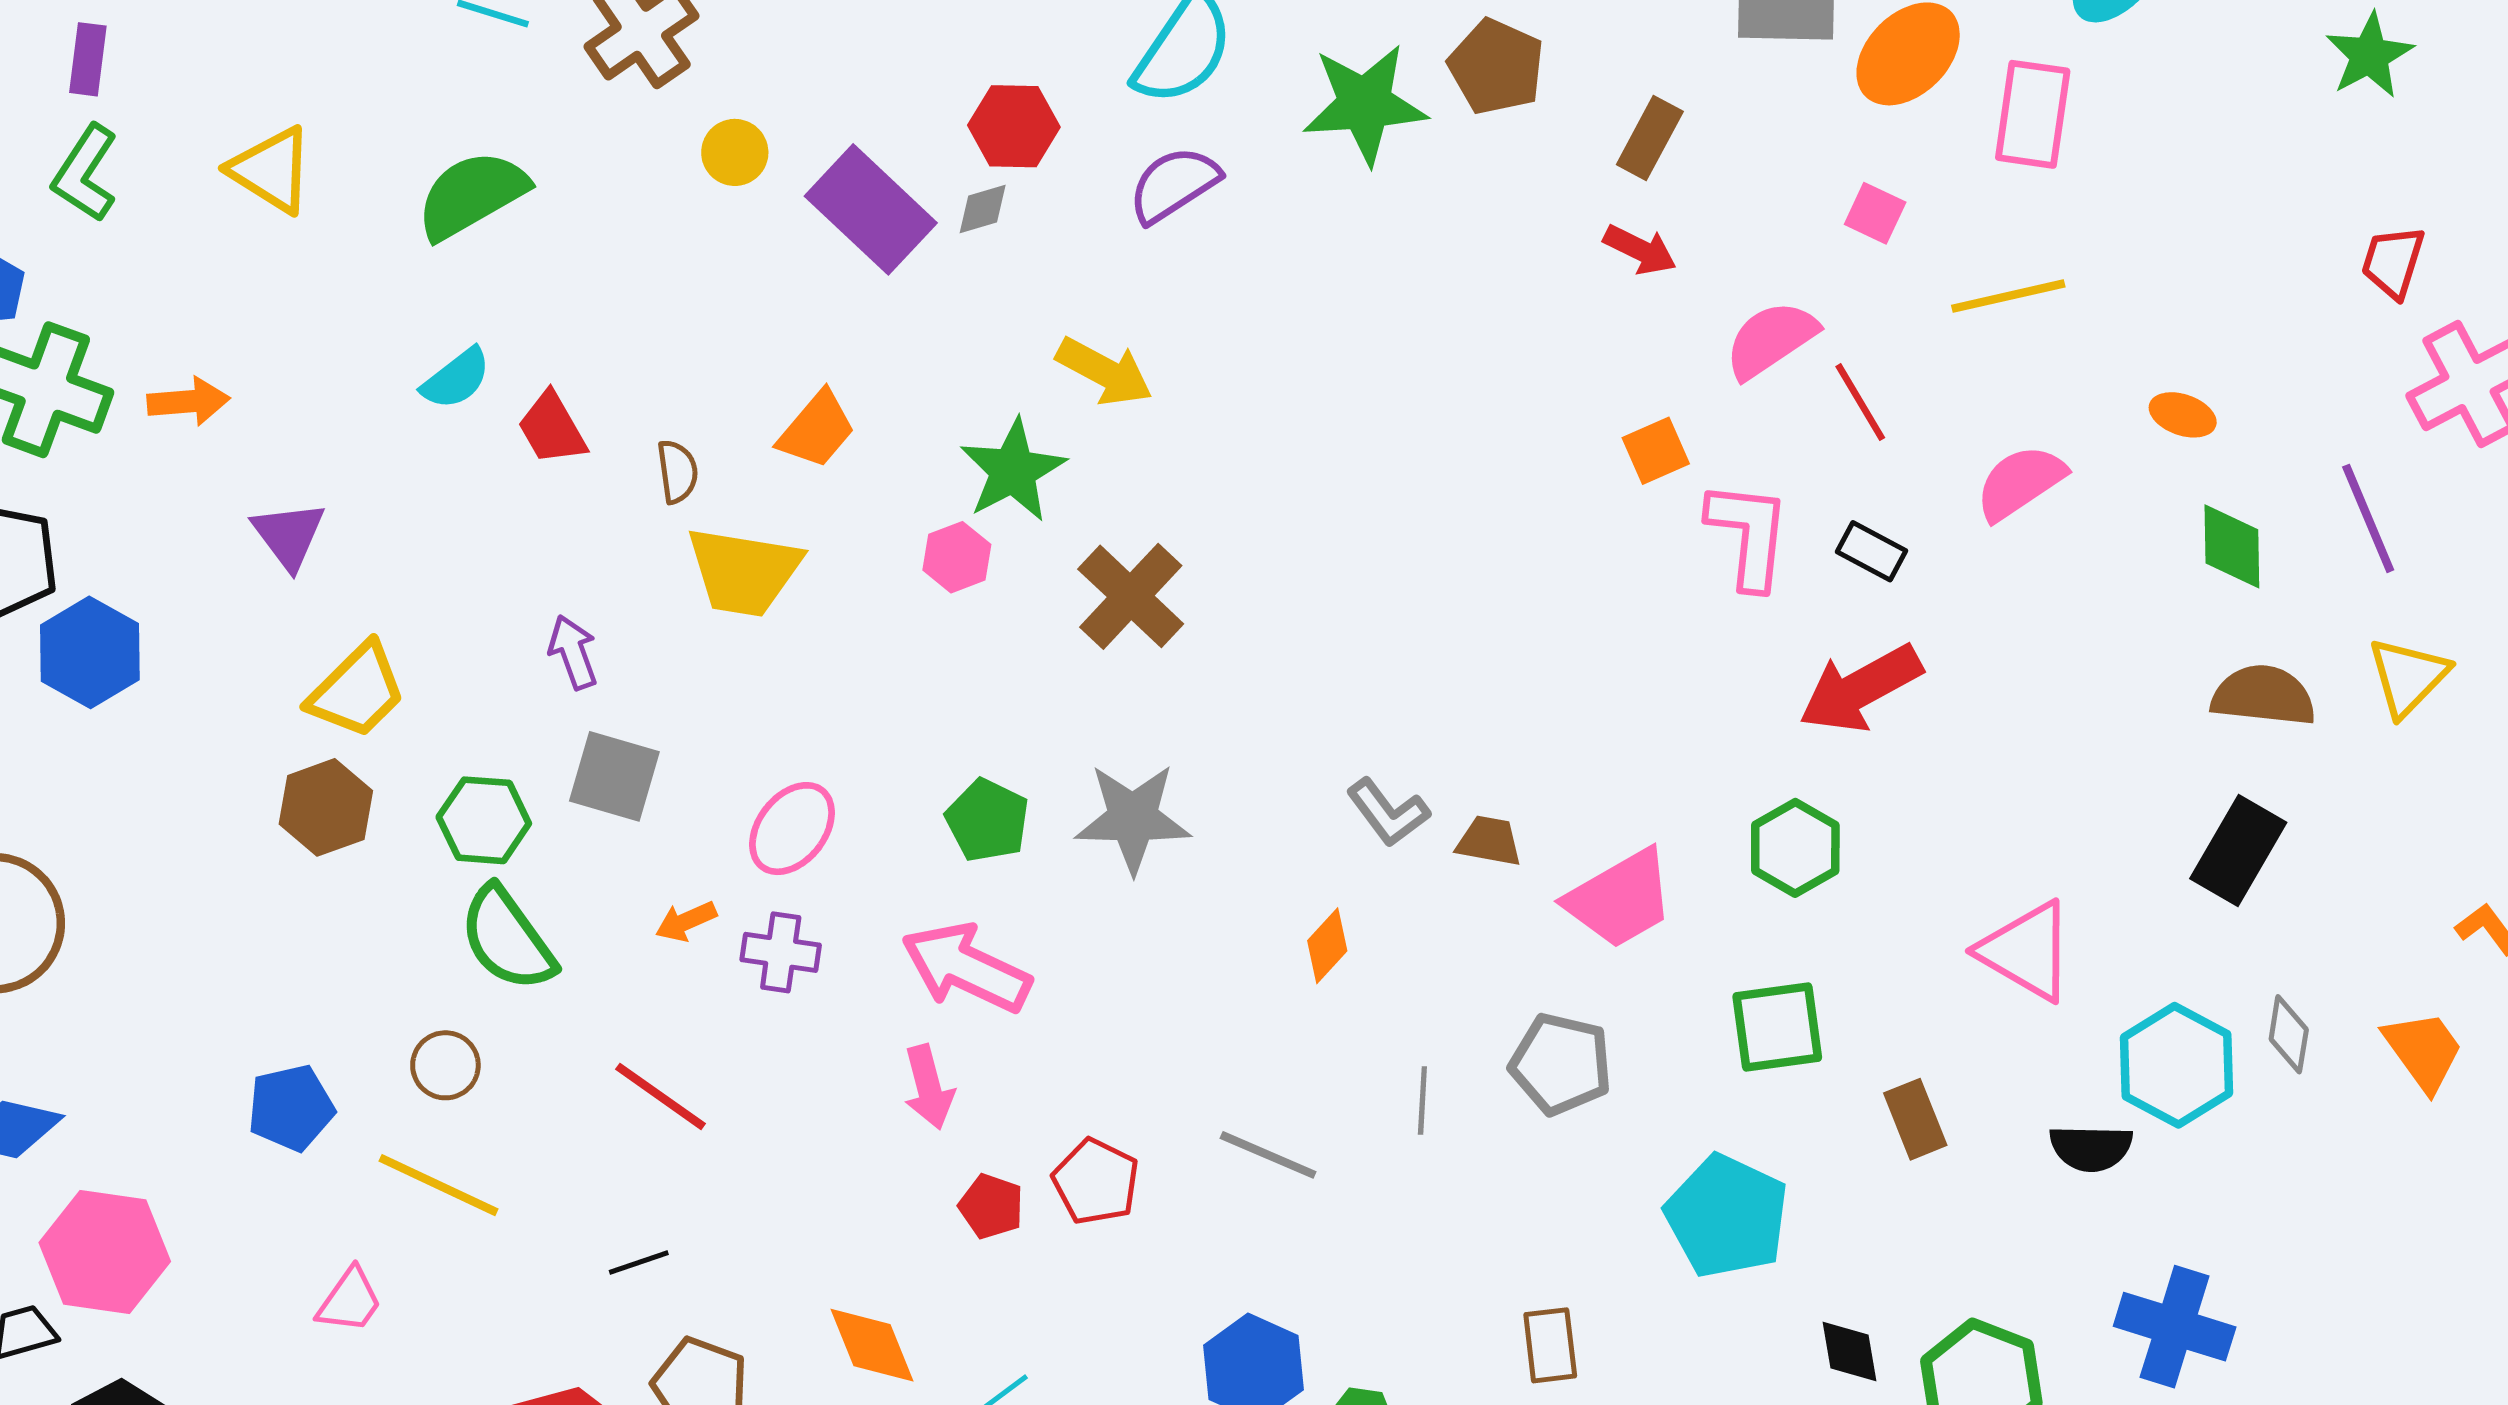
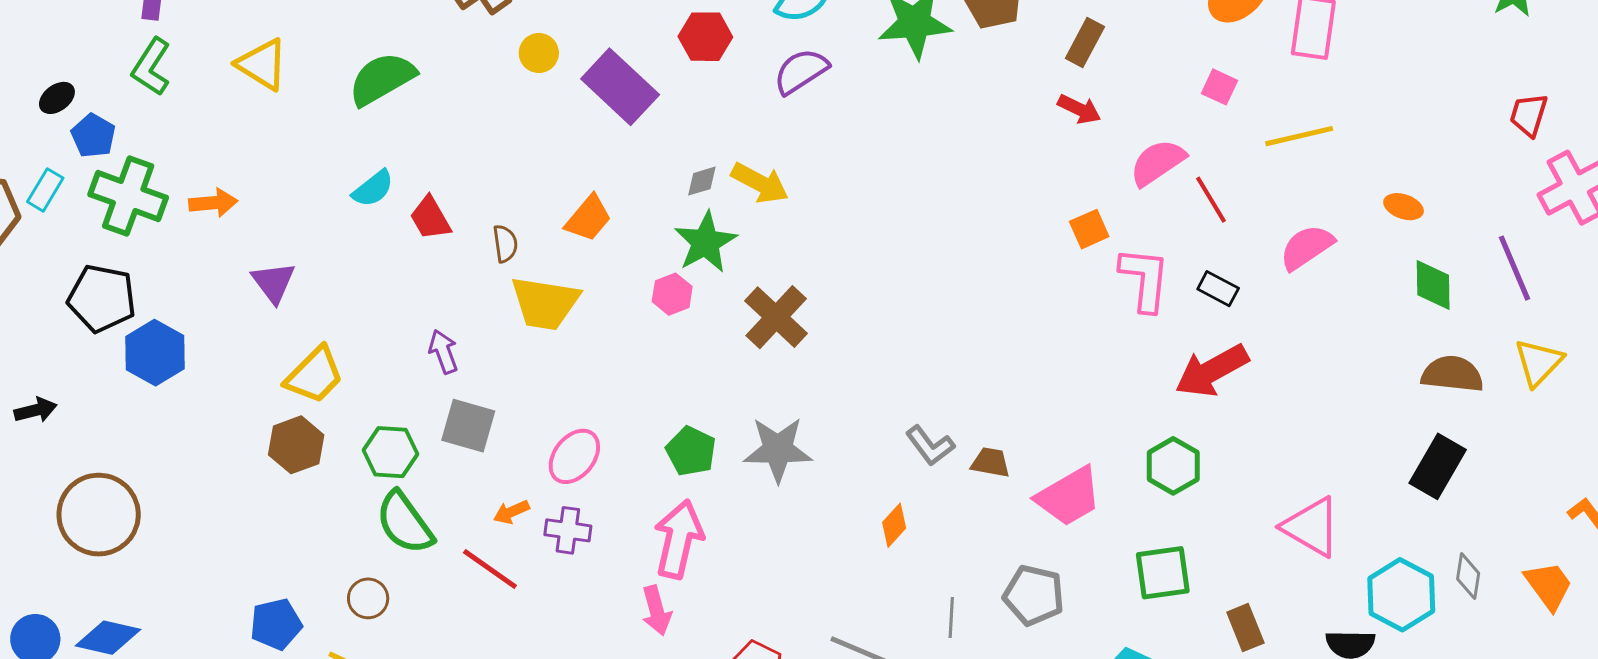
gray diamond: (983, 209) -> (702, 181), moved
pink arrow: (966, 968) -> (679, 539), turned 78
red line: (661, 1096) -> (490, 569), moved

